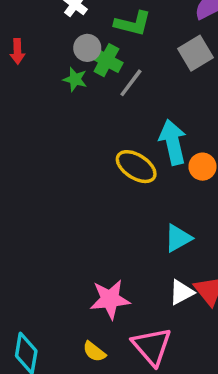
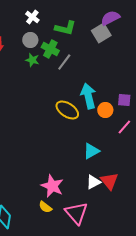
gray circle: (87, 48) -> (30, 40), moved
gray square: (195, 53) -> (101, 33), moved
pink star: (110, 299) -> (52, 186), turned 30
yellow semicircle: (94, 352) -> (45, 207), moved

